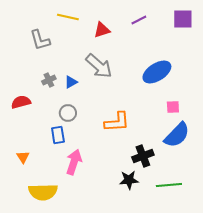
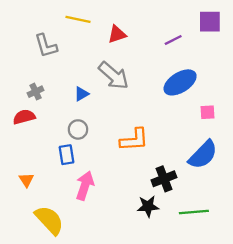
purple line: (139, 20) -> (173, 40), moved
gray cross: (49, 80) -> (36, 92), moved
pink square: (173, 107) -> (208, 112), moved
yellow semicircle: (43, 192) -> (49, 220), turned -132

